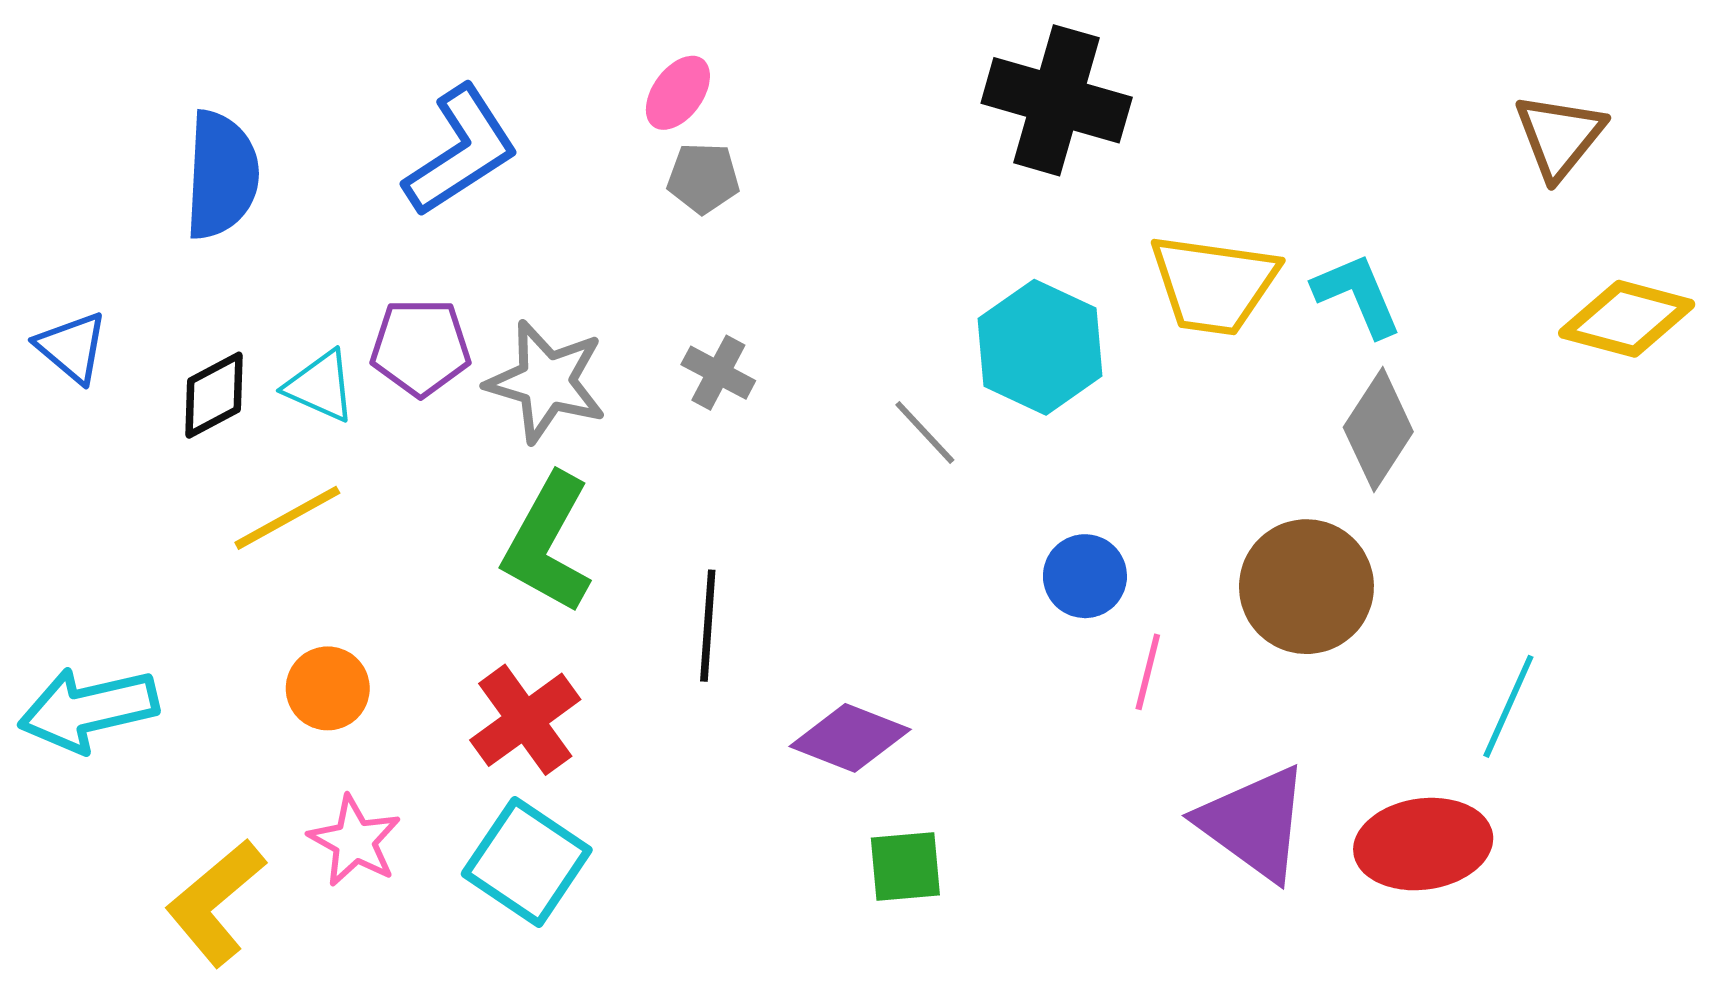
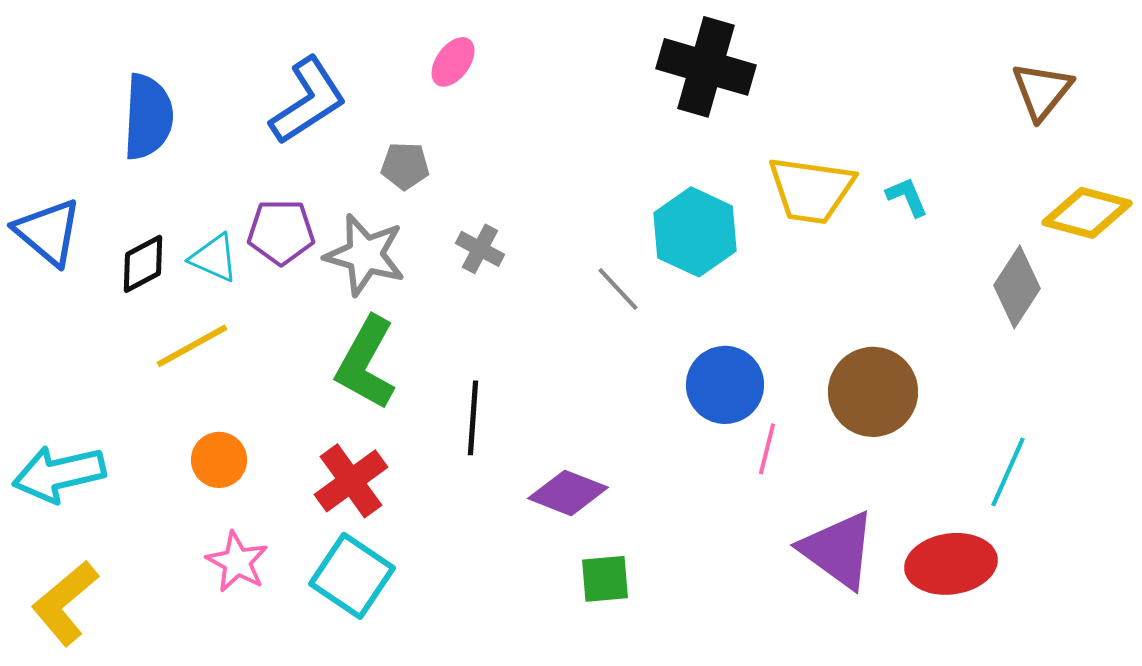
gray pentagon: (703, 178) -> (405, 166), moved
cyan L-shape: (1357, 295) -> (907, 197), size x0.7
blue triangle: (72, 347) -> (48, 232), size x1.4
gray diamond: (1378, 429) -> (1017, 287), moved
blue circle: (1085, 576) -> (725, 385), size x1.4
yellow L-shape: (215, 902) -> (65, 603), moved

